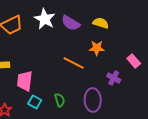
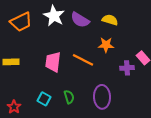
purple cross: (114, 78) -> (127, 68), moved, turned -32
pink trapezoid: (25, 81) -> (53, 62), moved

